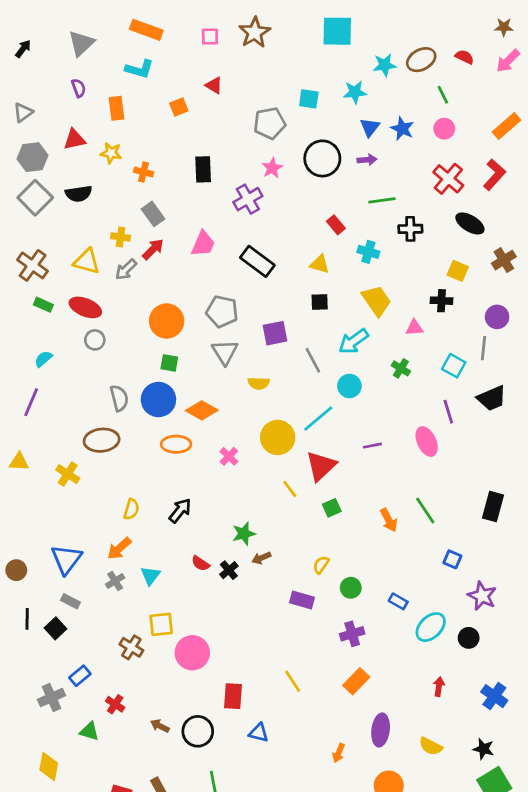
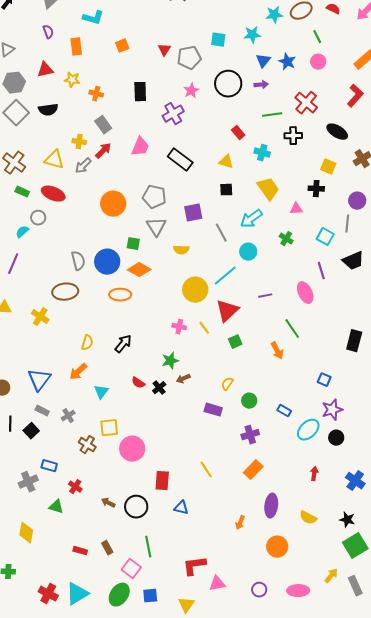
red triangle: (214, 85) -> (164, 50), moved, turned 32
red cross: (448, 179) -> (306, 103), moved
gray circle: (95, 340) -> (38, 218), moved
green square: (169, 363) -> (133, 244), moved
pink cross: (229, 456) -> (179, 327), moved, turned -32
green line: (425, 511) -> (292, 329), moved
gray cross: (115, 581) -> (68, 416), moved
purple star: (482, 596) -> (332, 410), moved, turned 30
blue rectangle: (80, 676) -> (49, 466), turned 56

